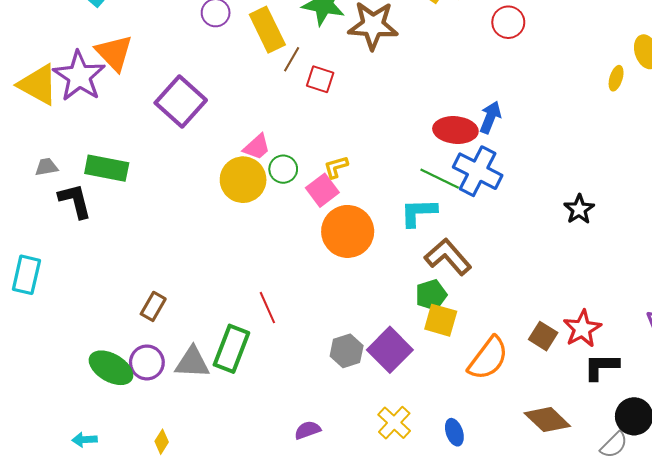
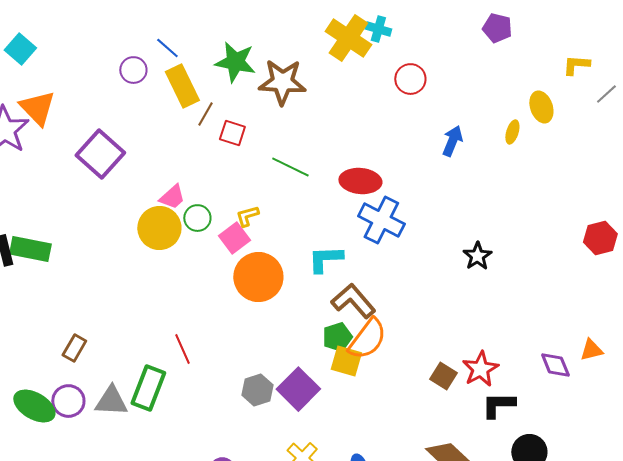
blue arrow: (490, 117) -> (452, 141), moved
green rectangle: (107, 168) -> (30, 249), moved
green line: (440, 179) -> (290, 167), moved
orange semicircle: (488, 358) -> (367, 339), moved

